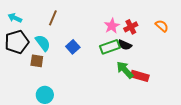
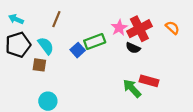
red cross: (131, 27) -> (139, 29), size x1.6
green rectangle: (110, 47) -> (95, 42), moved
green arrow: (125, 70) -> (132, 88), moved

